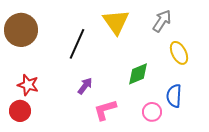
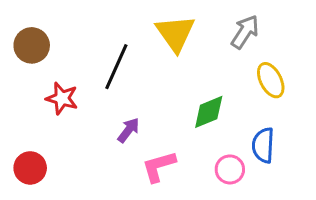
brown circle: (21, 30) -> (32, 45), size x0.7
red star: (28, 85) -> (62, 98), moved

